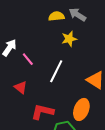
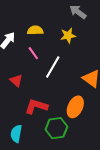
yellow semicircle: (56, 16) -> (35, 30), moved
pink line: (28, 59) -> (33, 53), moved

